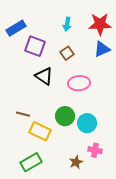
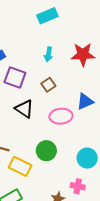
blue triangle: (102, 49) -> (85, 102), moved
cyan circle: (87, 123) -> (87, 158), moved

